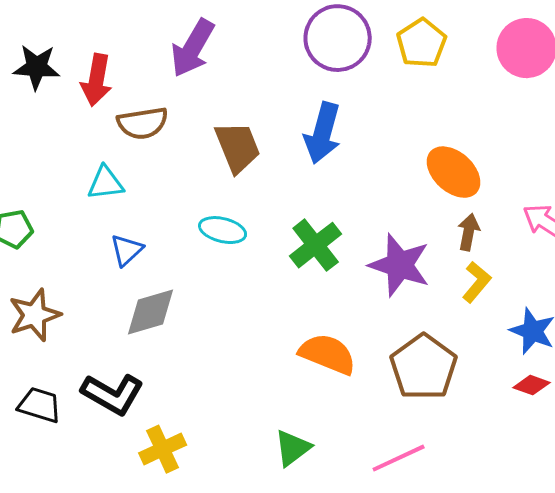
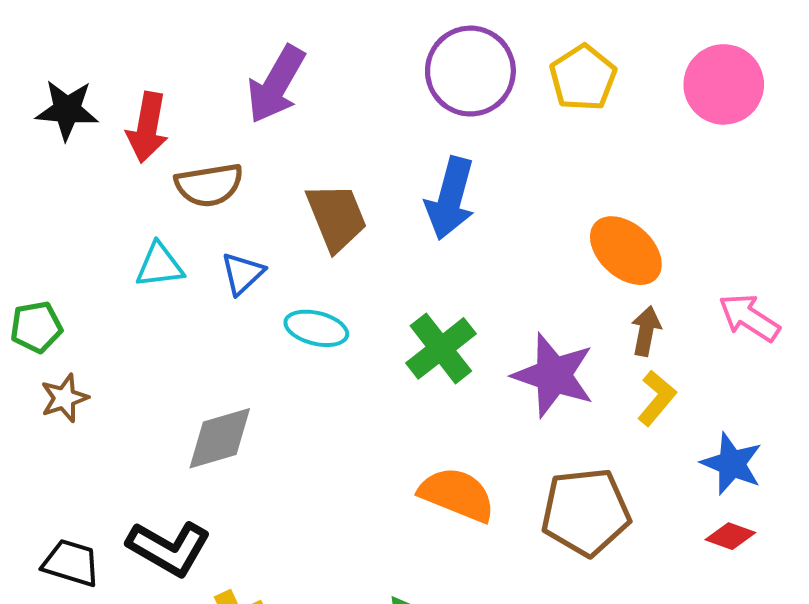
blue triangle: (127, 250) -> (243, 273), moved
brown star: (35, 315) -> (64, 398), moved, size x0.7
brown pentagon: (424, 367) -> (586, 512), turned 30

